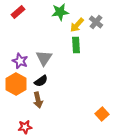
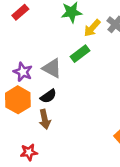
green rectangle: (76, 45) -> (80, 54), moved, turned 56
gray triangle: (44, 58) -> (52, 68), turned -36

